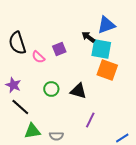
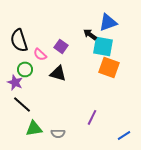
purple square: (59, 49) -> (61, 46), turned -32
green circle: (51, 89) -> (25, 69), moved
black triangle: (78, 91) -> (58, 73), moved

